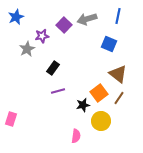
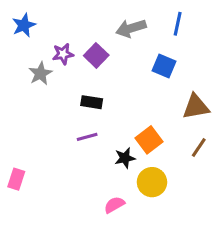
purple square: (64, 25) -> (96, 55), moved
black rectangle: (53, 68) -> (92, 102), moved, turned 64
brown triangle: (118, 74) -> (196, 107), moved, turned -48
brown line: (119, 98) -> (199, 147), moved
pink semicircle: (76, 136) -> (114, 205), turned -128

